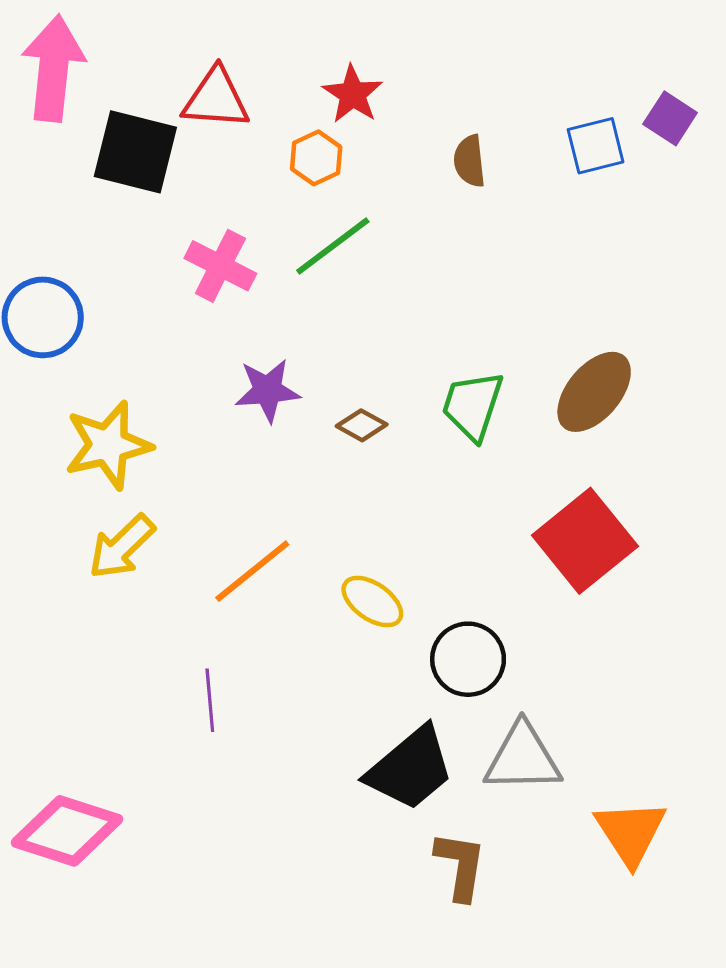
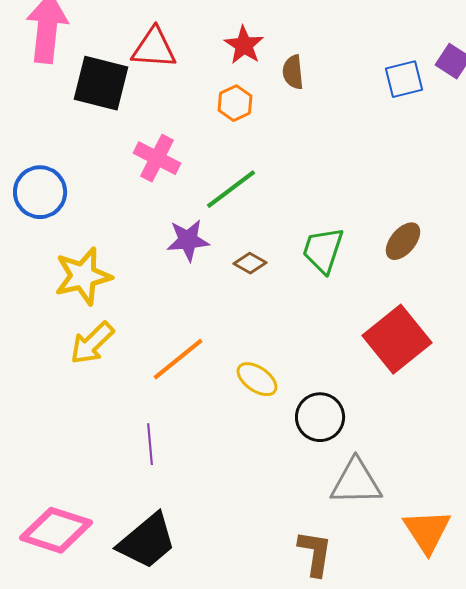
orange hexagon: (316, 158) -> (235, 103), moved
brown semicircle: (470, 161) -> (293, 72), moved
green line: (333, 246) -> (231, 189), moved
brown ellipse: (594, 392) -> (403, 241), size x0.7
black trapezoid: (410, 769) -> (147, 541), moved

